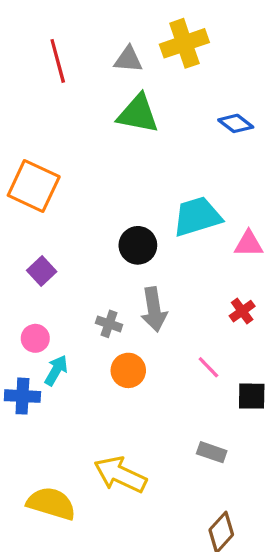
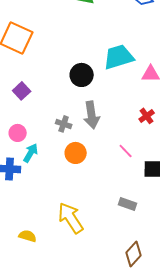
yellow arrow: (120, 475) -> (71, 218), turned 32
yellow semicircle: (51, 503) -> (28, 236), size x0.6

